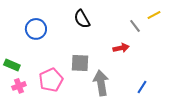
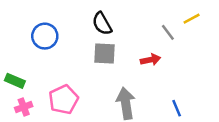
gray square: (80, 63) -> (105, 53), moved
blue line: (142, 87) -> (177, 108), turned -56

